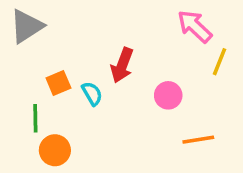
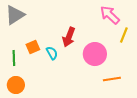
pink circle: (168, 95) -> (95, 54), size x1.5
green line: (35, 118) -> (14, 58), moved
orange circle: (55, 150) -> (16, 85), moved

